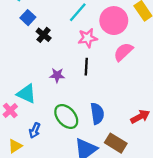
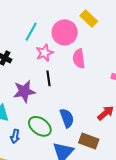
pink semicircle: (123, 52) -> (79, 59), turned -42
purple star: (57, 75) -> (24, 91), size x1.6
blue arrow: (35, 130) -> (15, 136), moved

